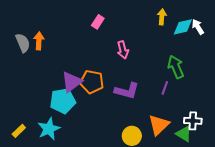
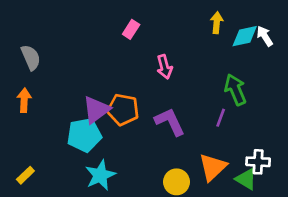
orange arrow: (39, 41) -> (24, 100), moved
purple L-shape: (127, 91) -> (170, 122), turned -130
cyan star: (49, 129) -> (100, 175), moved

